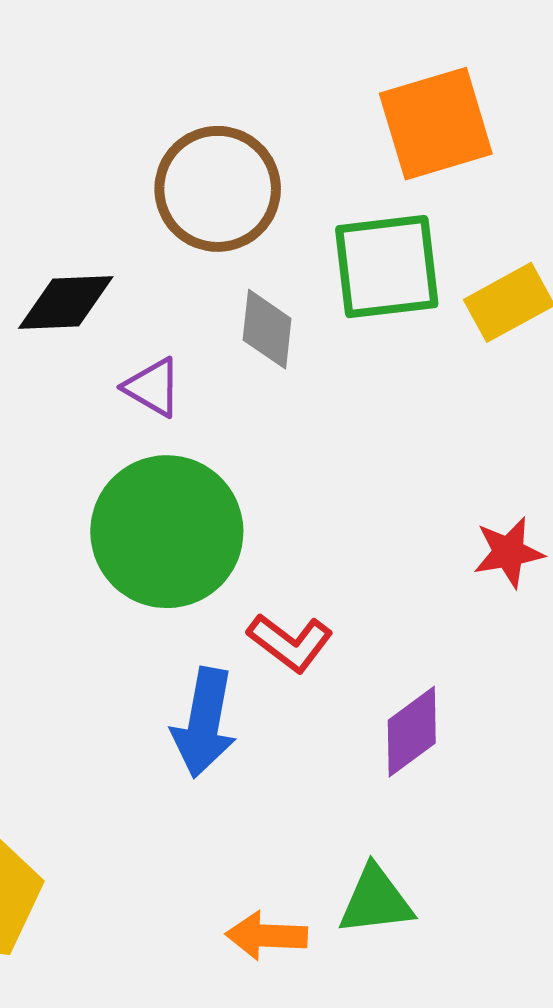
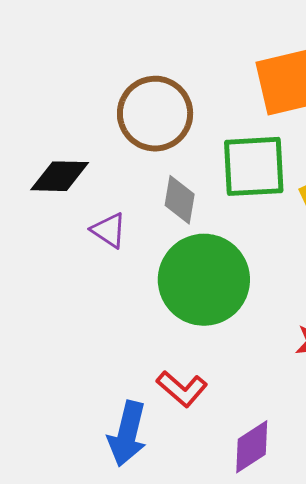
green circle: (167, 532) -> (204, 280), moved

